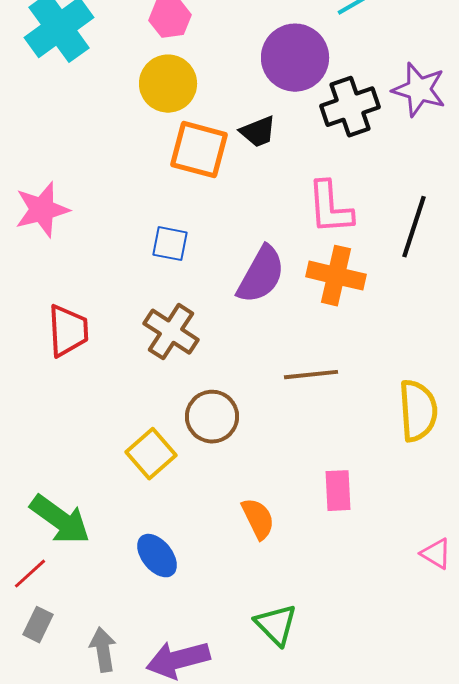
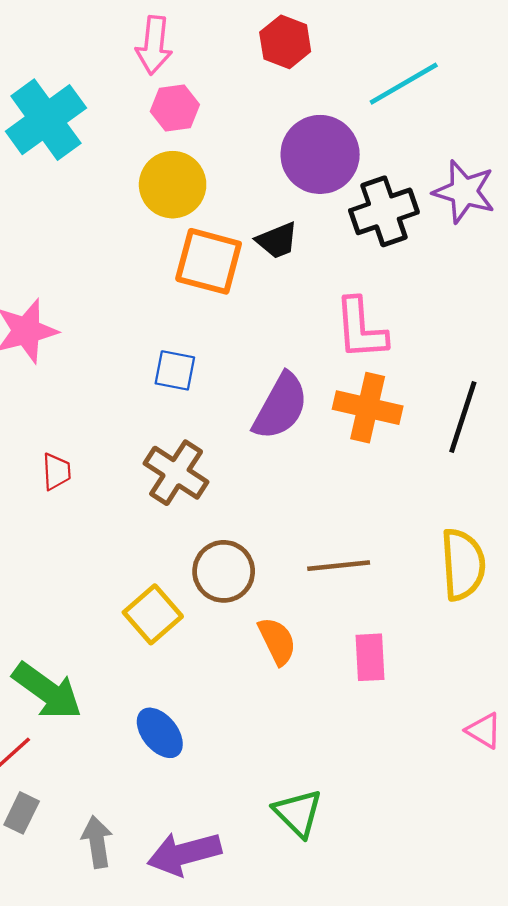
black line: (414, 227) -> (463, 417), moved
red trapezoid: (68, 331) -> (56, 472), size x0.6
brown line: (311, 375) -> (339, 566), moved
orange semicircle: (258, 519) -> (277, 641), moved

